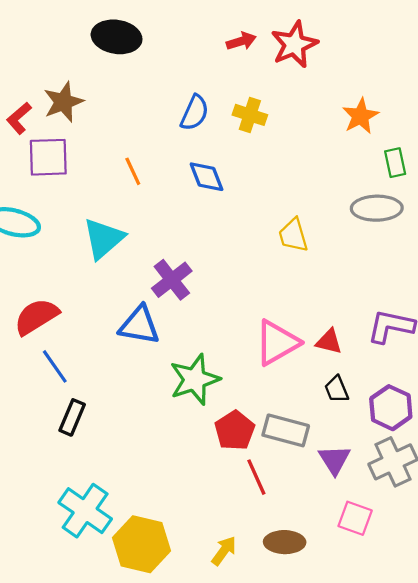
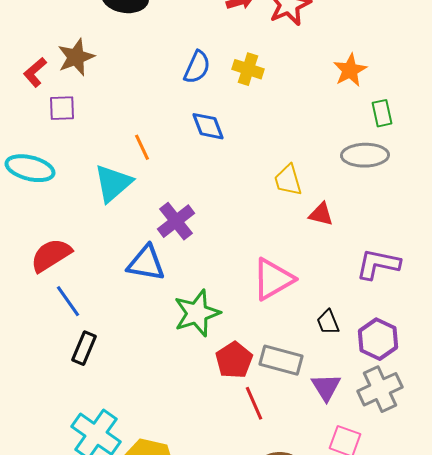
purple square: (48, 157) -> (62, 108), size x0.7
orange line: (133, 171) -> (142, 147), moved
red triangle: (329, 342) -> (321, 214), moved

